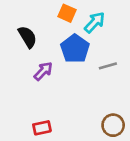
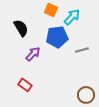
blue pentagon: (75, 49) -> (57, 37), turned 30
red rectangle: (42, 128) -> (25, 85), moved, turned 48

